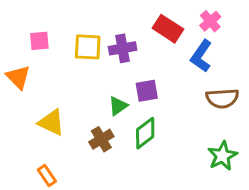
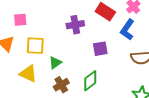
yellow square: (88, 47) -> (35, 46), moved
purple square: (147, 91) -> (100, 49), moved
green triangle: (118, 106) -> (55, 63), moved

